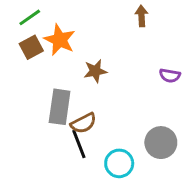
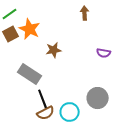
gray rectangle: (60, 107) -> (30, 74), turned -65
brown semicircle: (83, 123) -> (46, 113), moved

